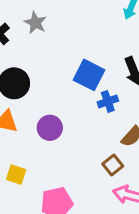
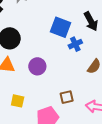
brown square: (113, 165) -> (67, 97), moved, turned 32

